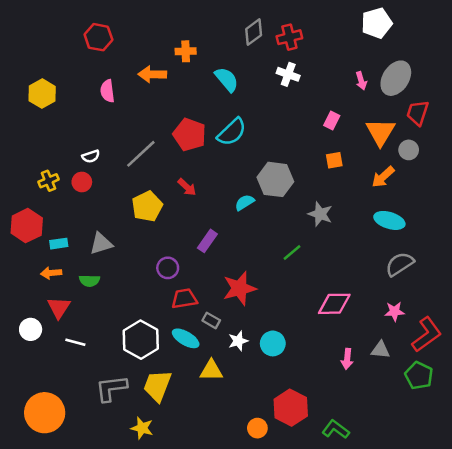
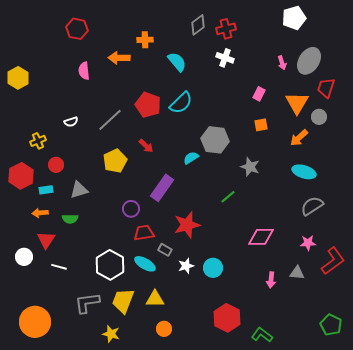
yellow hexagon: (42, 94) -> (18, 78), moved
red circle: (82, 182) -> (56, 165), moved
purple rectangle: (207, 241) -> (162, 188), size x1.5
yellow triangle: (211, 370) -> (155, 299), moved
green pentagon: (419, 376) -> (331, 325), moved
orange circle: (257, 428) -> (164, 329), moved

